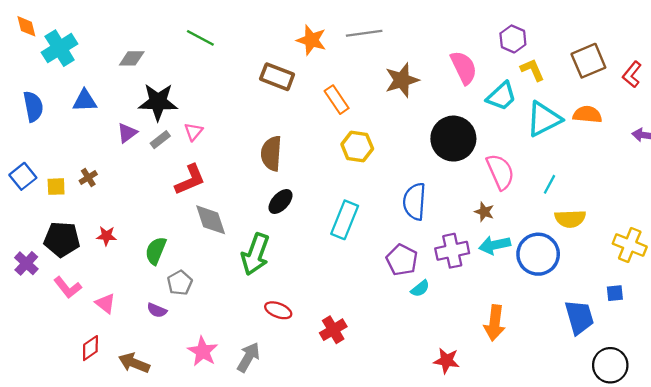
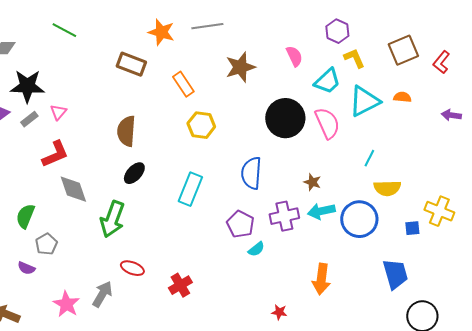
pink semicircle: (464, 68) -> (294, 56), size x0.7
orange semicircle: (587, 114) -> (402, 97), size x0.7
pink semicircle: (500, 172) -> (327, 123), moved
blue square: (615, 293) -> (412, 228), moved
gray arrow: (248, 357) -> (102, 294), moved
red star: (447, 361) -> (279, 312), size x0.7

